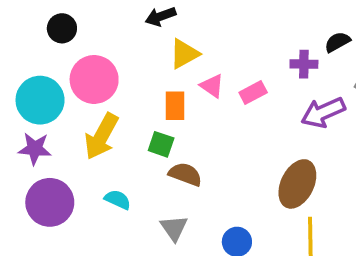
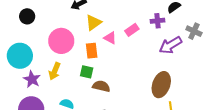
pink circle: (94, 79) -> (61, 41), moved
pink rectangle: (253, 92) -> (132, 30), moved
yellow arrow: (101, 136) -> (55, 71), size x0.7
purple star: (35, 149) -> (32, 79), moved, turned 30

